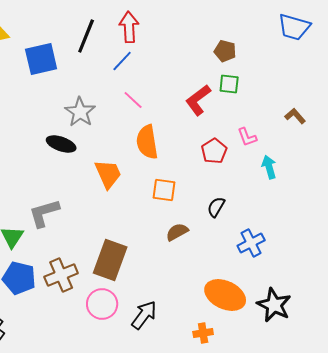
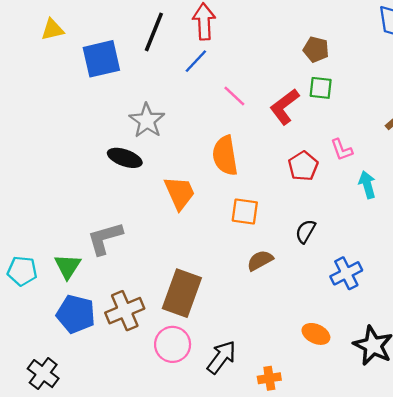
pink line: (133, 100) -> (234, 96), moved
orange ellipse: (225, 295) -> (316, 334), size x0.6
orange cross: (203, 333) -> (269, 378), moved

